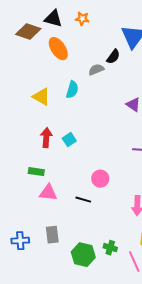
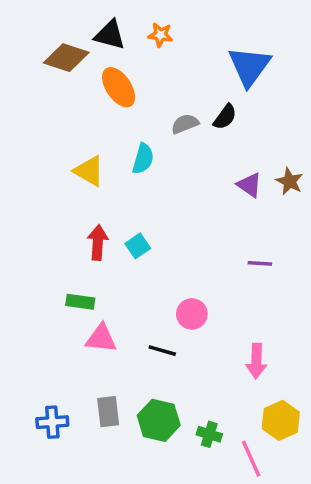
black semicircle: (113, 57) -> (225, 117), moved
green hexagon: (83, 255) -> (159, 420), moved

